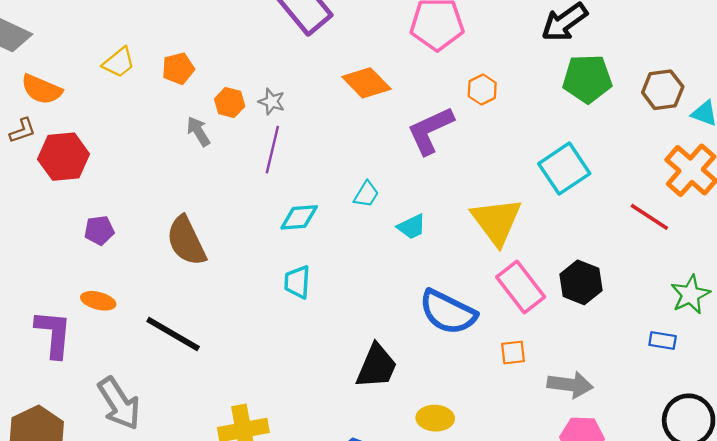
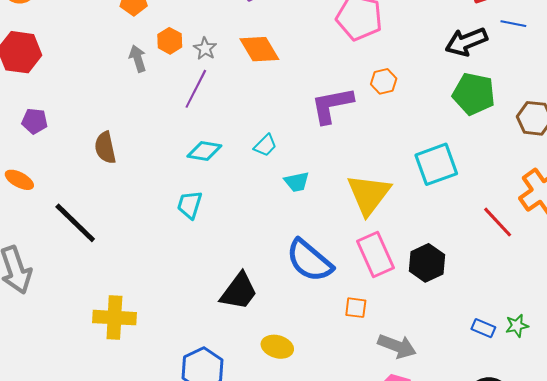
orange diamond: (366, 83) -> (259, 49), moved
brown semicircle: (186, 241) -> (105, 148), size x0.7
green star: (690, 295) -> (517, 326), moved, size x0.7

